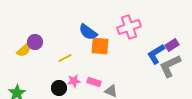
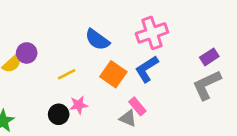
orange square: (100, 46) -> (113, 74), moved, turned 30
blue L-shape: (156, 54) -> (147, 69), moved
pink rectangle: (94, 82) -> (137, 106), moved, turned 32

